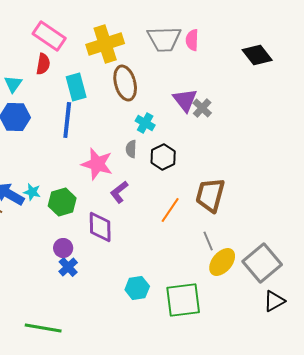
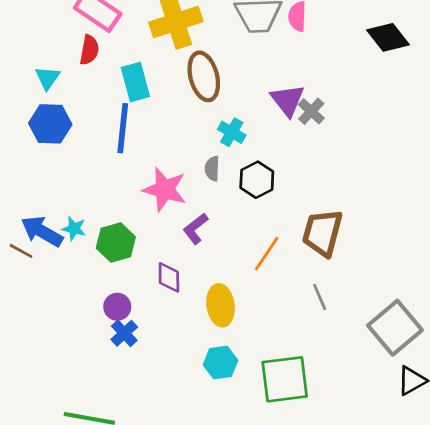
purple diamond: (100, 227) -> (169, 277), size x0.7
yellow ellipse: (222, 262) -> (221, 305), moved, turned -48

